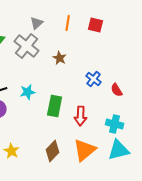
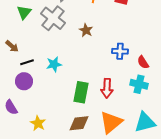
blue cross: (94, 79) -> (120, 51), turned -35
green rectangle: (55, 106) -> (81, 92), moved
cyan cross: (115, 124) -> (139, 84), moved
brown diamond: (53, 151) -> (79, 123), turned 40

